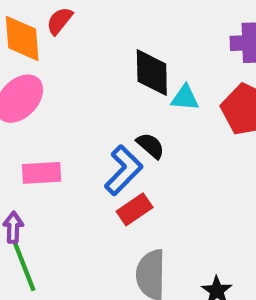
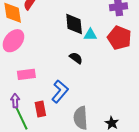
blue L-shape: (123, 170) -> (60, 91), moved
red rectangle: (135, 209) -> (40, 109), moved, turned -63

